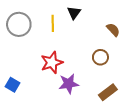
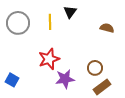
brown semicircle: (113, 30) -> (107, 28), turned -32
brown circle: (100, 57) -> (95, 68), moved

